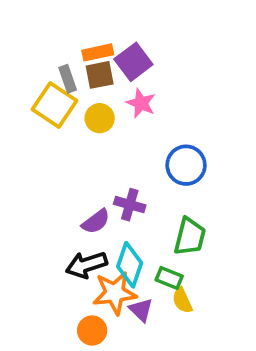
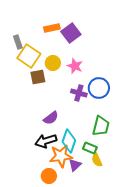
brown square: (100, 75) -> (38, 77), moved
gray rectangle: (68, 79) -> (18, 42), moved
pink star: (141, 103) -> (75, 66), moved
purple cross: (130, 205) -> (79, 93), moved
purple triangle: (141, 310) -> (75, 165), turned 32

